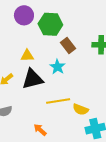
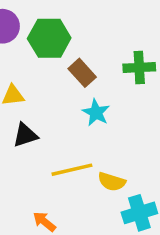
cyan star: (57, 67) -> (96, 113), moved
black triangle: (33, 79) -> (25, 135), size x0.7

